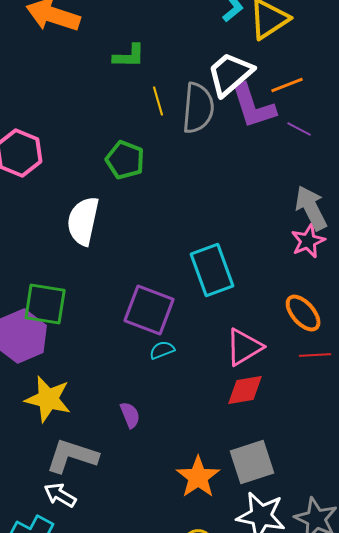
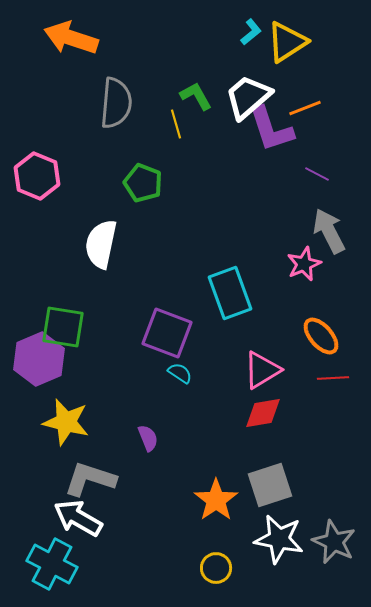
green L-shape: (129, 56) -> (196, 96), moved, turned -120
gray semicircle: (198, 108) -> (116, 103), moved
purple line: (299, 129) -> (317, 174), moved
pink star: (308, 241) -> (304, 264), moved
cyan semicircle: (162, 350) -> (180, 373), turned 55
white arrow: (60, 495) -> (78, 518), size x1.5

